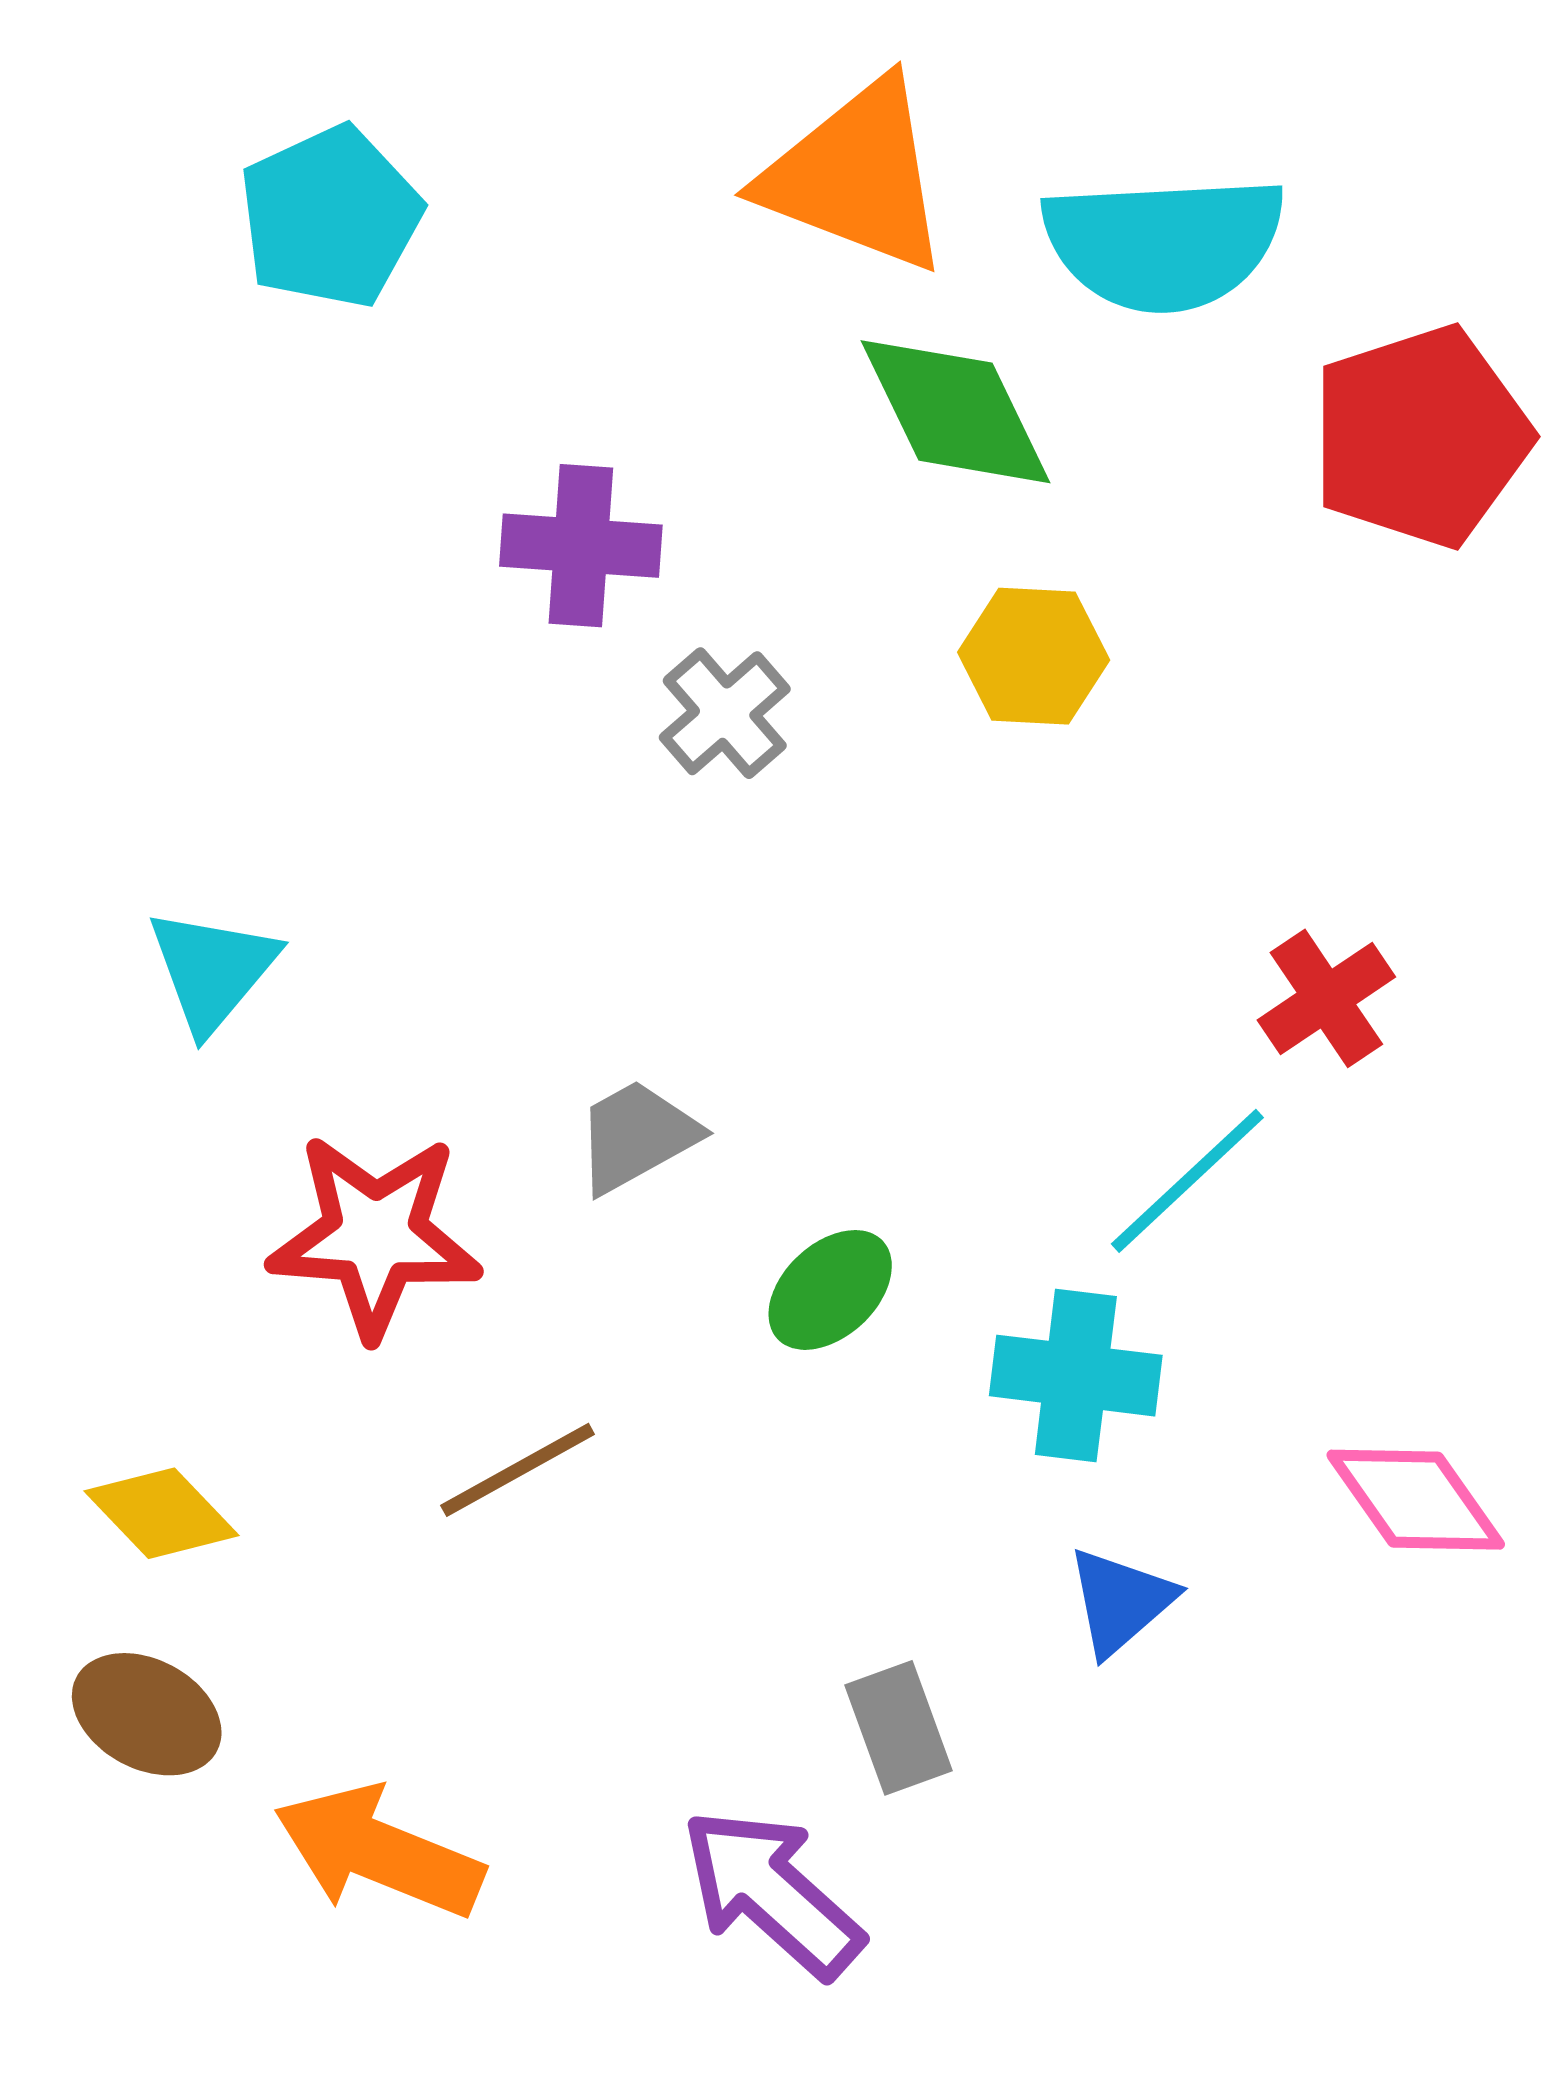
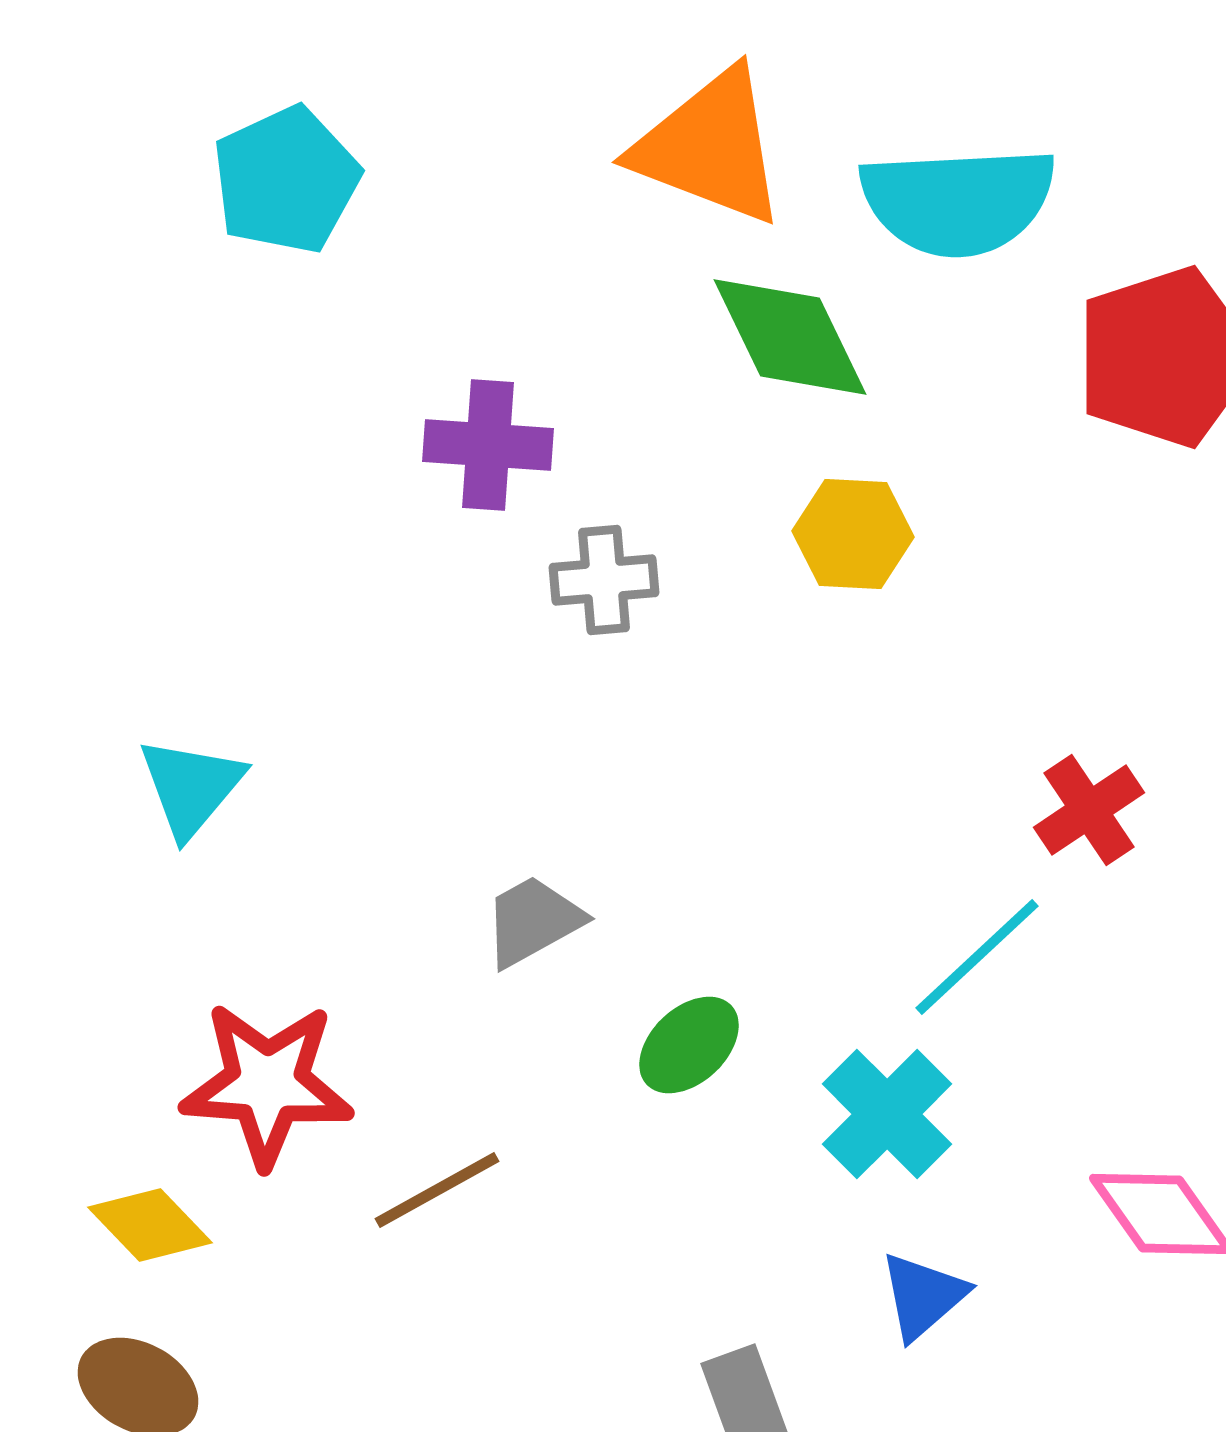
gray cross: (725, 713) -> (604, 580), turned 36
red star: (375, 1235) -> (267, 1084), moved
cyan cross: (1076, 1376) -> (887, 1114), turned 38

